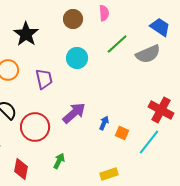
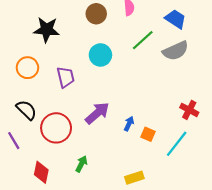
blue trapezoid: (160, 27) -> (176, 19), moved
black star: (26, 34) -> (47, 30), turned -30
red cross: (161, 110) -> (189, 110), size x0.7

